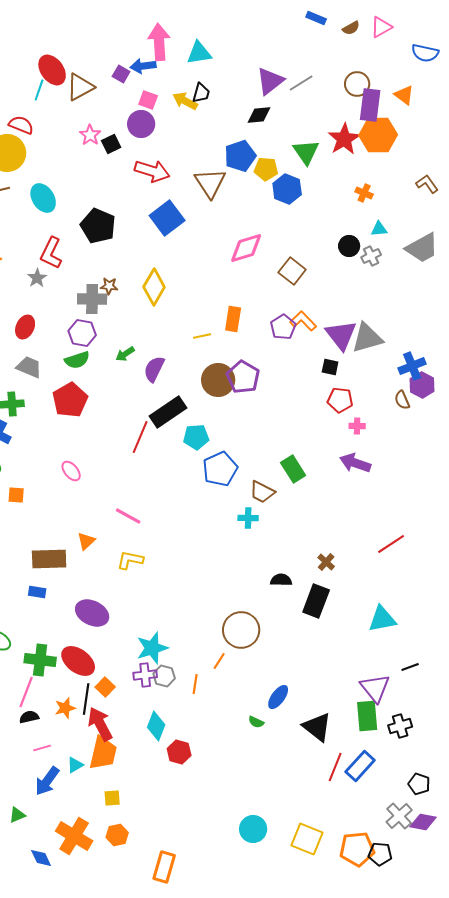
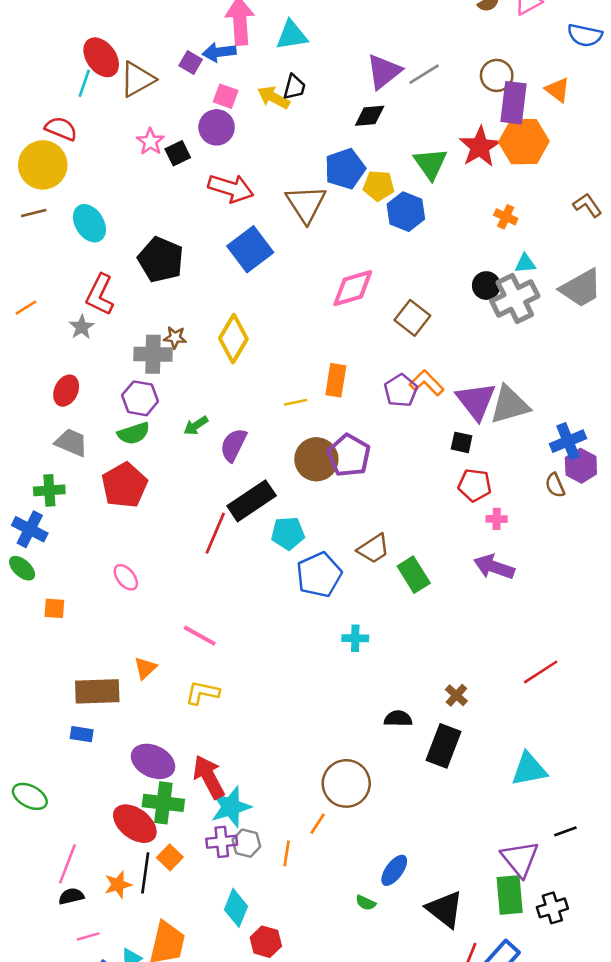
gray cross: (371, 256) -> (515, 298), size x1.8
brown trapezoid: (262, 492) -> (373, 549), moved, turned -60
green cross: (40, 660) -> (163, 803), moved
red arrow: (100, 724) -> (209, 777), moved

